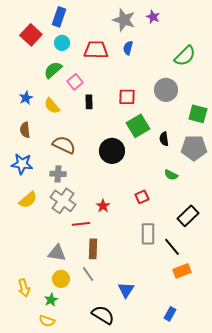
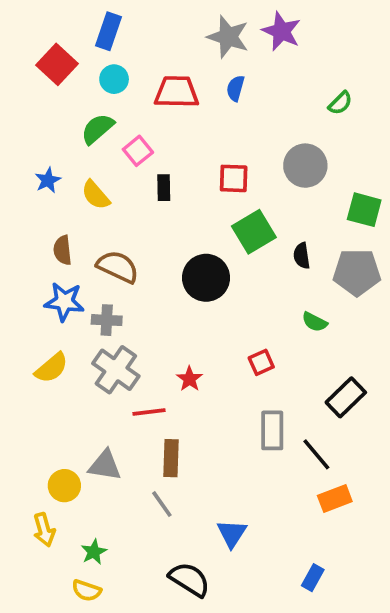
purple star: (153, 17) -> (281, 31), size x1.5
green semicircle: (185, 56) -> (340, 103), size x0.6
brown semicircle: (25, 130) -> (63, 250), moved
blue star: (22, 164) -> (64, 302), moved
yellow circle: (61, 279) -> (64, 486), moved

